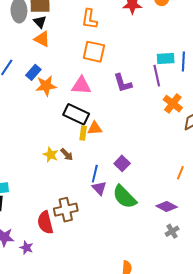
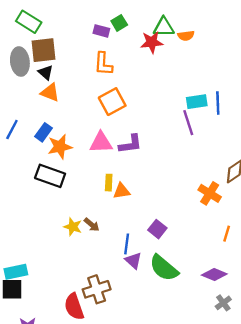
orange square: (94, 52) -> (112, 102), turned -35
purple L-shape: (123, 83) -> (130, 144), moved, turned -75
orange cross: (173, 104) -> (210, 193), moved
black rectangle: (76, 114) -> (50, 176), moved
yellow rectangle: (83, 133) -> (109, 183), moved

